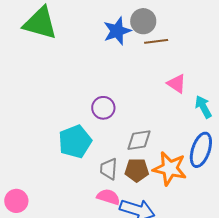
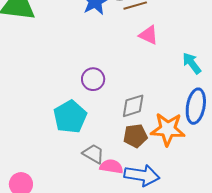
pink triangle: (177, 84) -> (148, 35), moved
gray trapezoid: (109, 169) -> (93, 154), moved, turned 125

